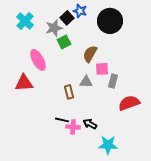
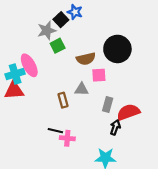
cyan cross: (25, 21) -> (15, 74), moved, turned 30
black circle: (110, 21) -> (117, 49), moved
brown semicircle: (90, 54) -> (86, 59), turned -132
gray rectangle: (113, 81) -> (108, 104), moved
black arrow: (90, 124) -> (115, 127), moved, turned 80

